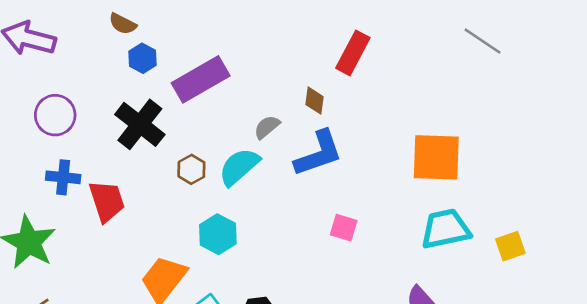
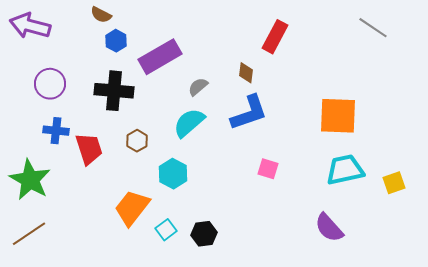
black cross: (140, 124) -> (114, 91), turned -33
gray semicircle: (267, 127) -> (198, 87), moved
brown hexagon: (191, 169) -> (137, 141), moved

